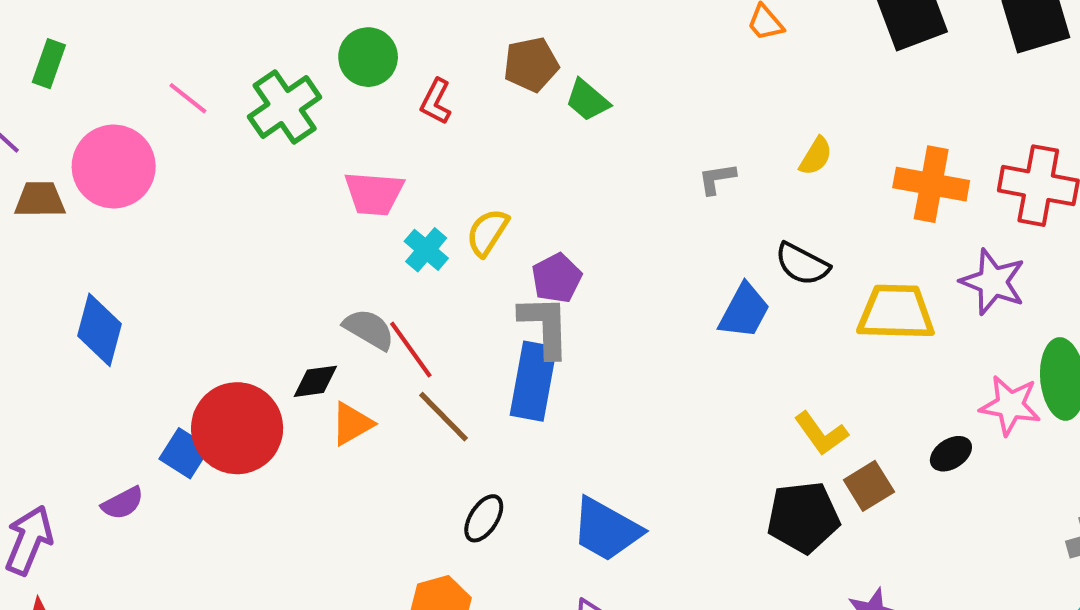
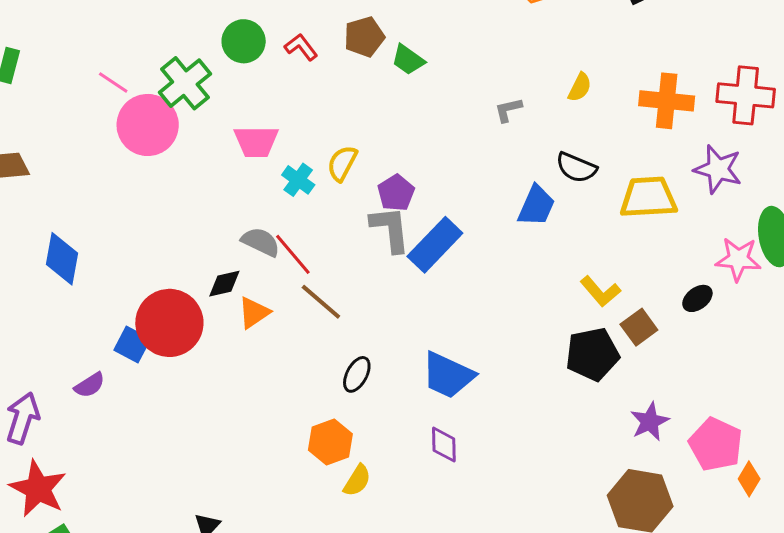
red L-shape: (436, 102) -> (301, 47), moved, turned 120
pink circle: (114, 167) -> (148, 125), moved
blue rectangle: (533, 381) -> (435, 245), moved, turned 38

